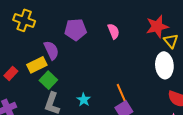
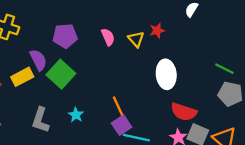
red star: (157, 26) -> (157, 31), size x0.6
yellow triangle: (171, 41) -> (136, 39), moved
green square: (48, 80) -> (61, 74), moved, size x1.4

